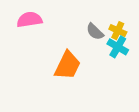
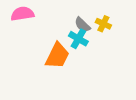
cyan cross: (118, 47) -> (78, 39), moved

